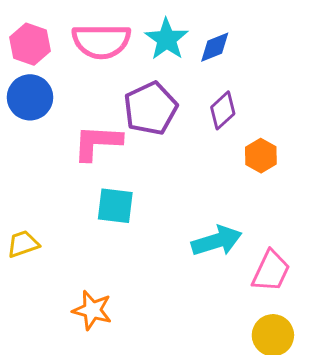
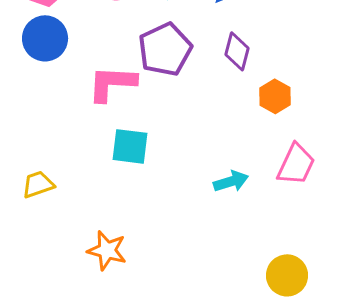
purple diamond: (223, 110) -> (237, 51), turned -33
cyan arrow: (217, 241) -> (231, 181), size x0.7
pink trapezoid: (271, 271) -> (296, 164), moved

